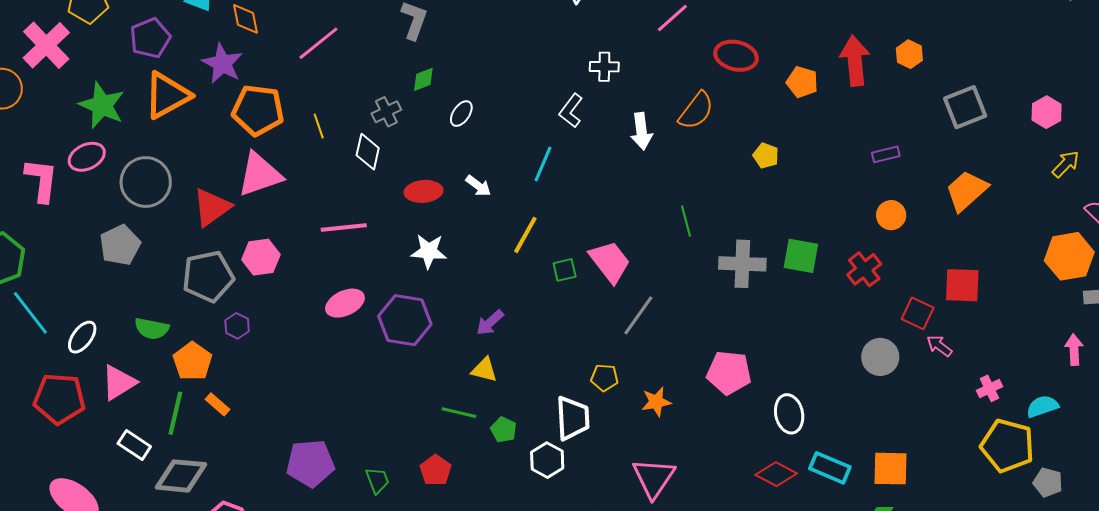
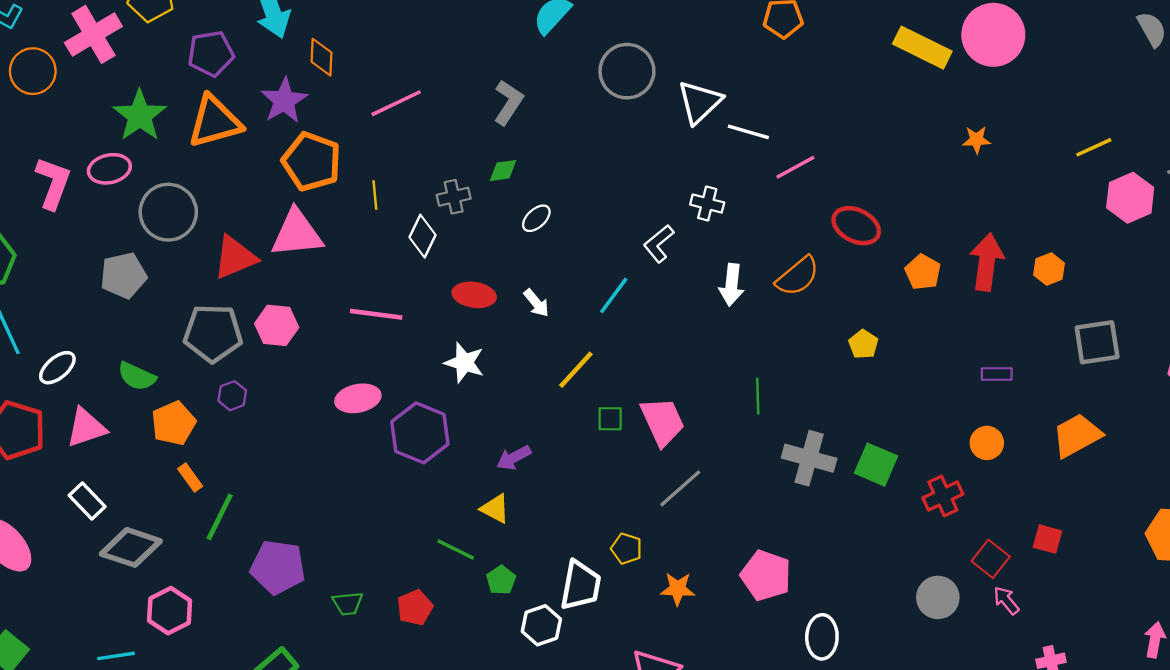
red square: (962, 285) -> (1048, 539), size x0.7
green line: (175, 413) -> (220, 517), moved
green trapezoid: (377, 480) -> (348, 603), turned 92

